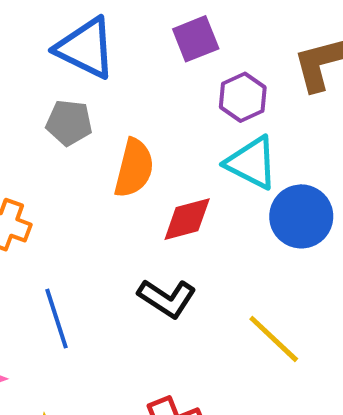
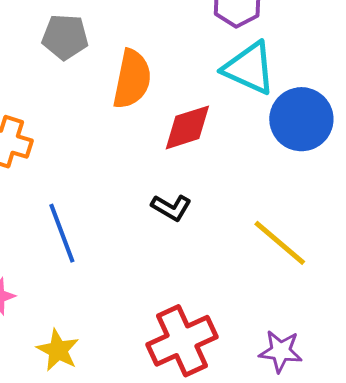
black L-shape: (167, 298) -> (171, 207), size x0.7

